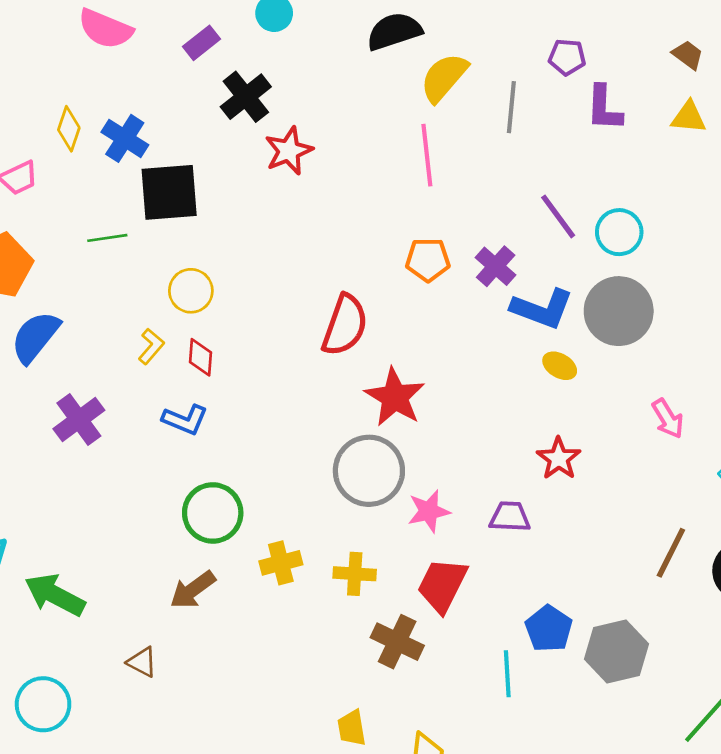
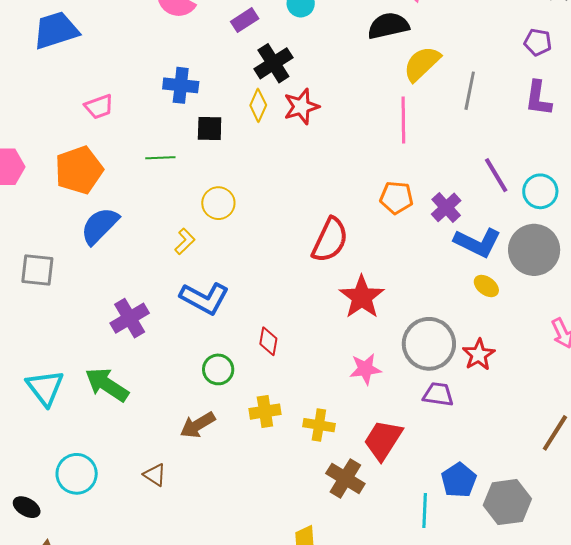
purple pentagon: (567, 57) -> (538, 42), moved
yellow diamond: (69, 129) -> (258, 105), moved
blue cross: (125, 138) -> (181, 85), turned -32
black square: (169, 192) -> (210, 129), size x0.6
red diamond: (201, 357) -> (268, 341), moved
purple cross: (79, 420) -> (130, 318), moved
blue L-shape: (185, 420) -> (205, 298), size x1.4
gray circle: (369, 471) -> (429, 344), moved
pink star: (429, 511) -> (365, 369), moved
green circle: (213, 513) -> (218, 369), size x0.7
green arrow: (55, 595) -> (107, 385), moved
cyan circle: (43, 704) -> (77, 474), moved

